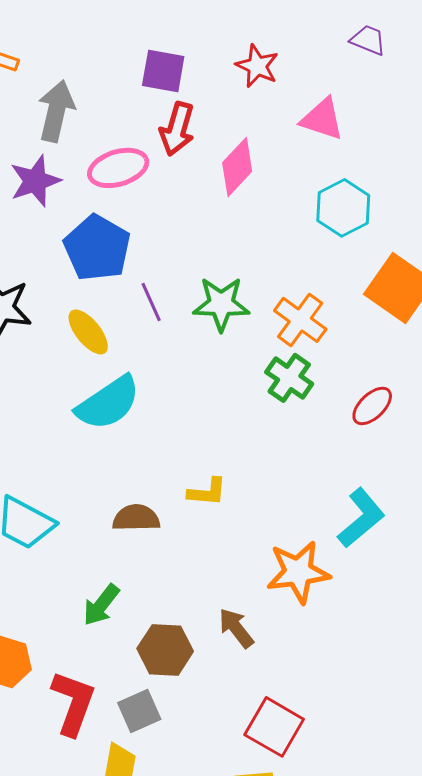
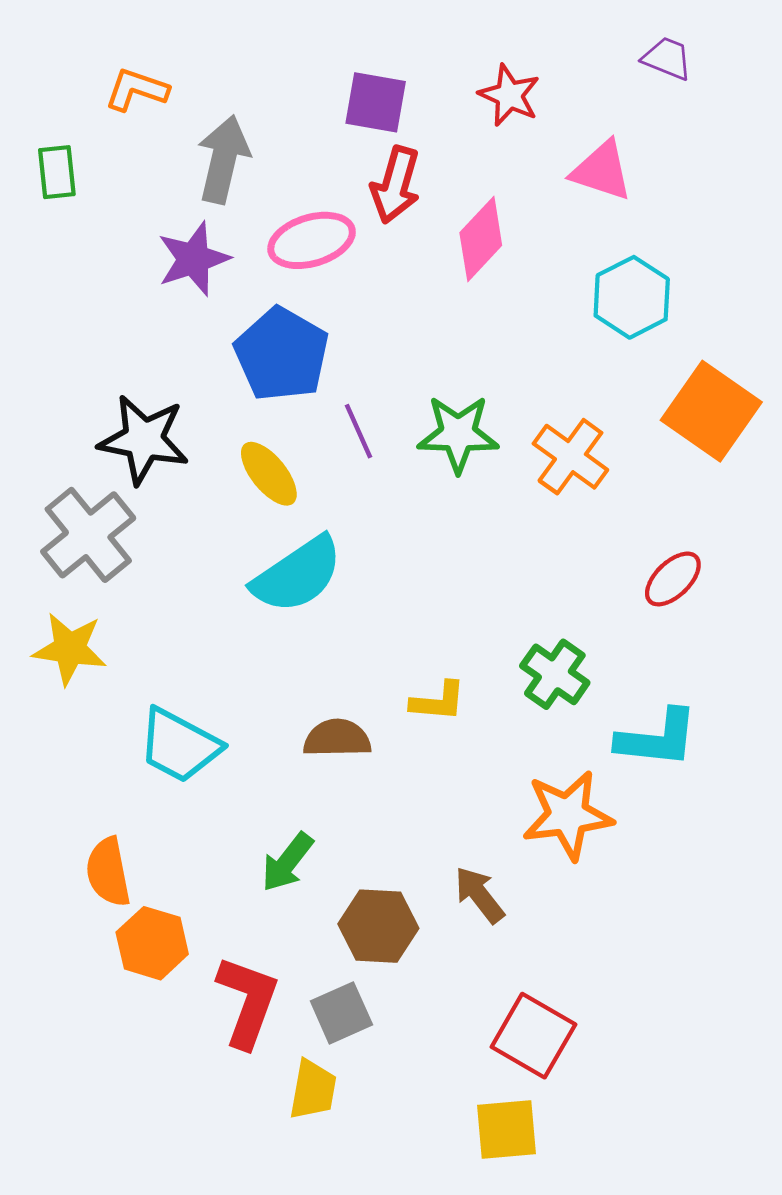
green cross: (289, 378) -> (555, 674), moved
cyan L-shape: (361, 518) -> (657, 738), turned 46

